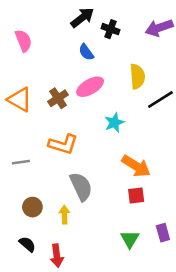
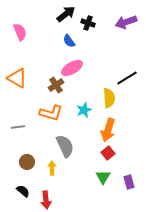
yellow semicircle: (137, 76) -> (109, 98), moved
brown cross: (58, 98) -> (56, 85), moved
cyan star: (114, 123) -> (84, 110), moved
orange arrow: (136, 166) -> (108, 130), turned 75
red square: (136, 196) -> (108, 153), turned -32
green triangle: (130, 239) -> (103, 177), moved

